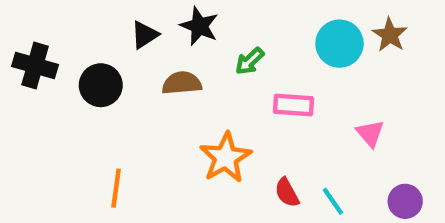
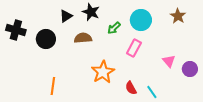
cyan circle: (339, 44) -> (141, 20), moved
pink rectangle: (293, 105) -> (134, 48), turned -66
purple circle: (405, 201) -> (190, 69), moved

